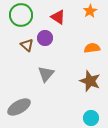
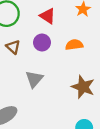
purple circle: (45, 38) -> (42, 43), moved
orange semicircle: (92, 48) -> (74, 45), moved

